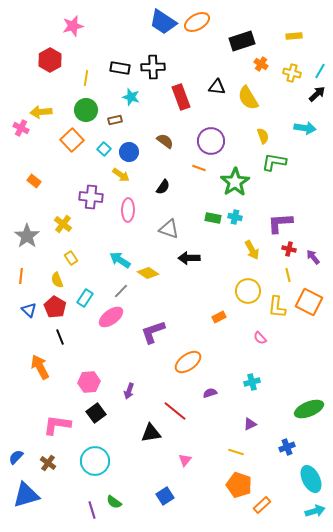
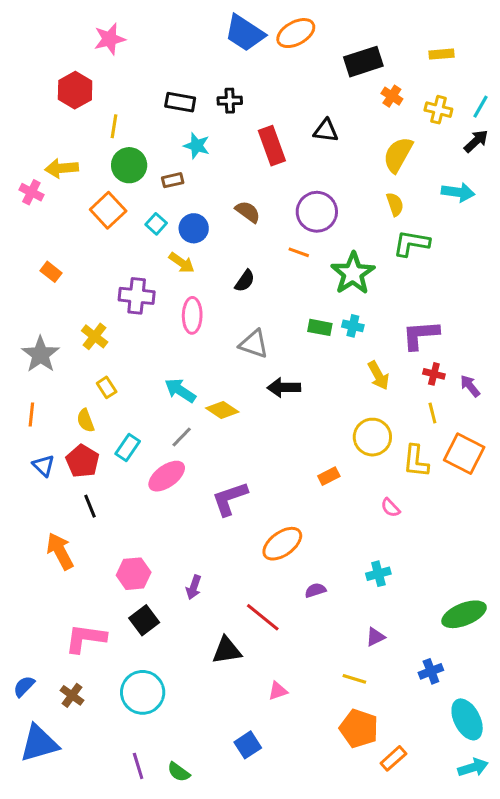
black cross: (153, 67) -> (230, 101), size x0.7
yellow line: (86, 78) -> (114, 126), moved
yellow semicircle: (248, 98) -> (398, 155), moved, turned 60
pink triangle: (185, 460) -> (278, 691), turned 32
green semicircle: (114, 502) -> (179, 772), moved

